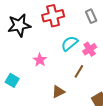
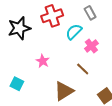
cyan semicircle: (70, 43) -> (74, 32), moved
brown line: (79, 71) -> (83, 69), turned -72
brown triangle: (58, 92) -> (64, 91), size x1.5

